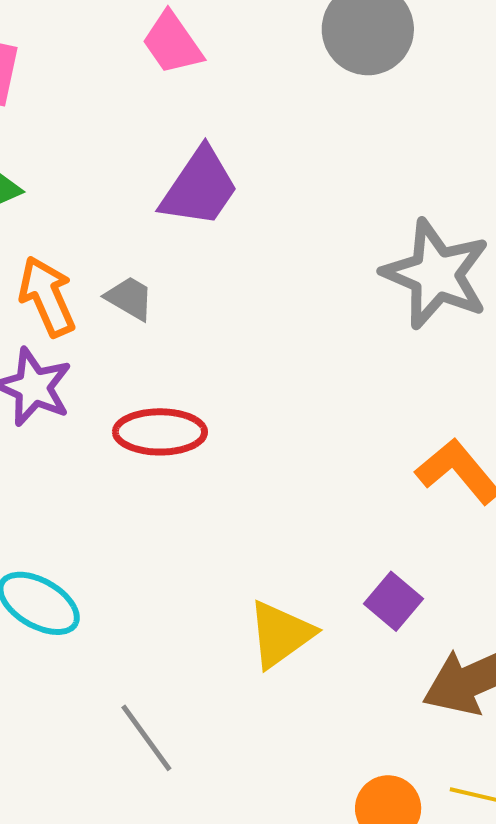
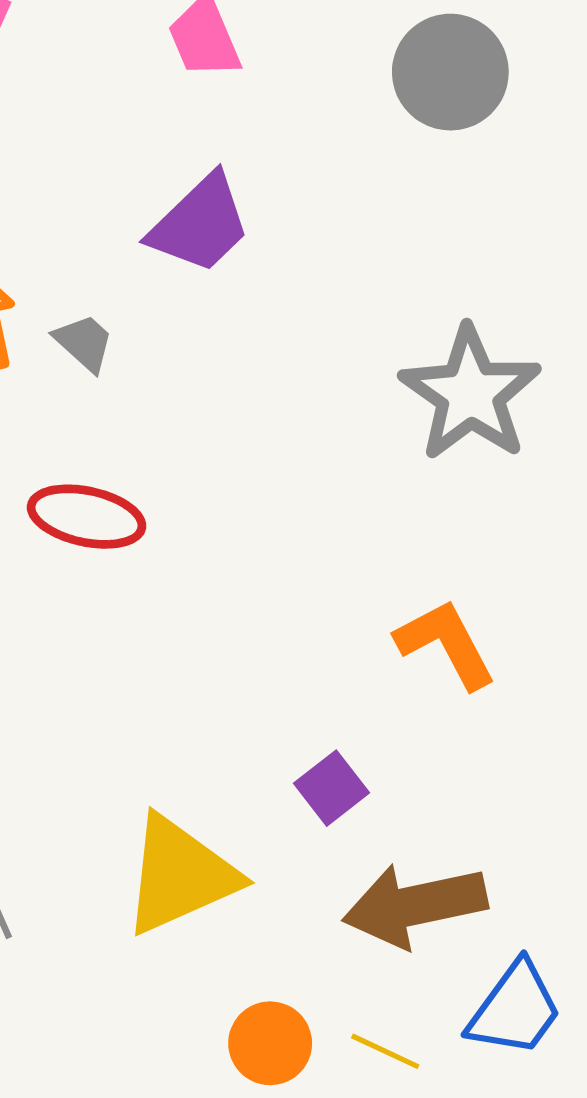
yellow triangle: (281, 634) -> (180, 875), moved, size x1.4

